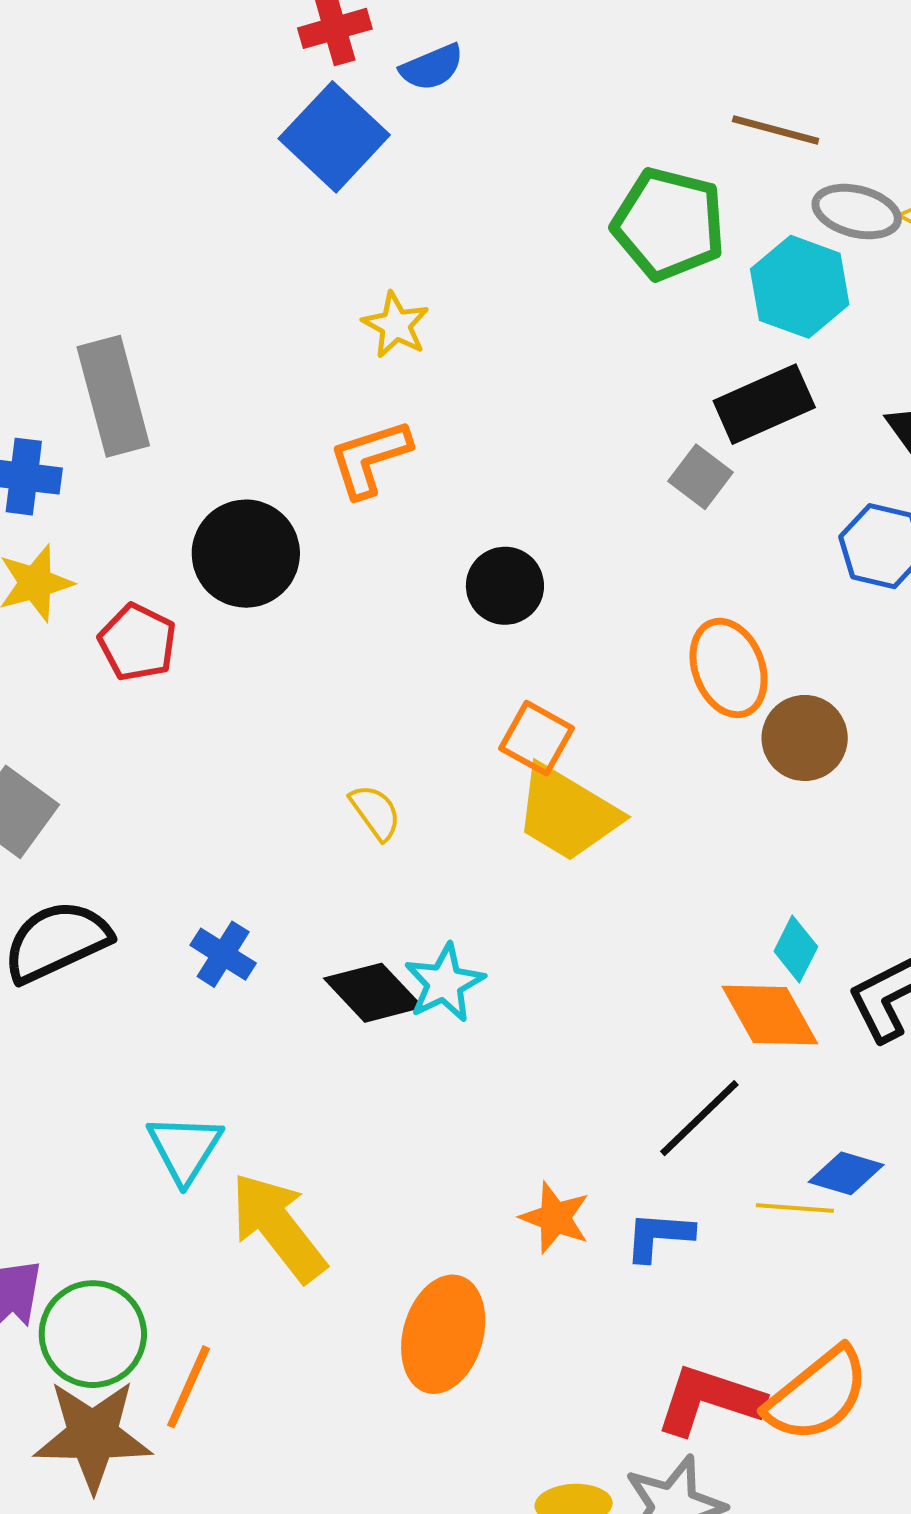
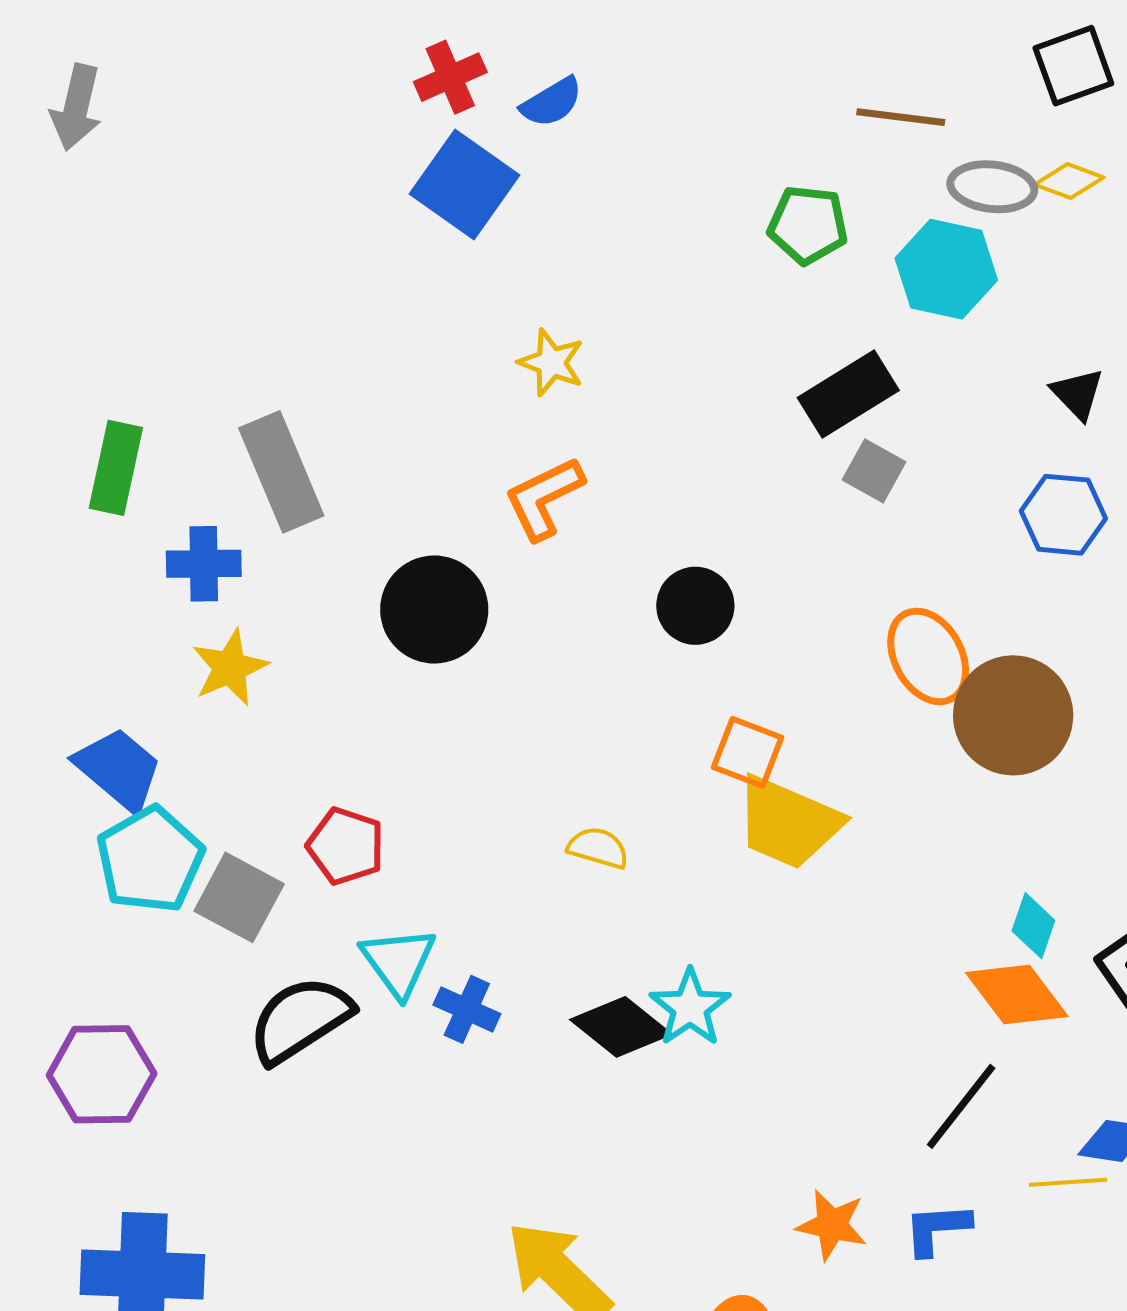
green pentagon: (669, 224) -> (808, 225), size x0.7
black rectangle: (764, 404) -> (848, 394), moved
red pentagon: (137, 642) -> (346, 846), moved
brown circle: (805, 738) -> (1013, 715), size x1.4
yellow semicircle: (375, 812) -> (598, 848), turned -30
cyan triangle: (185, 1149) -> (398, 962), moved

